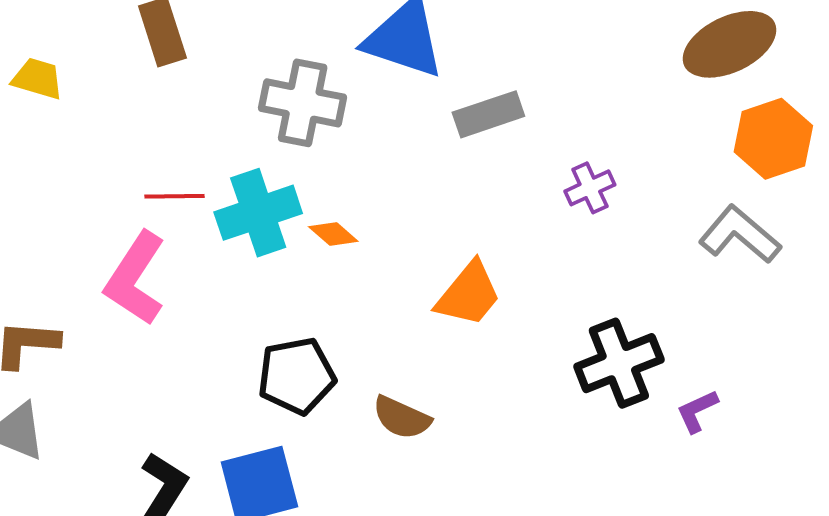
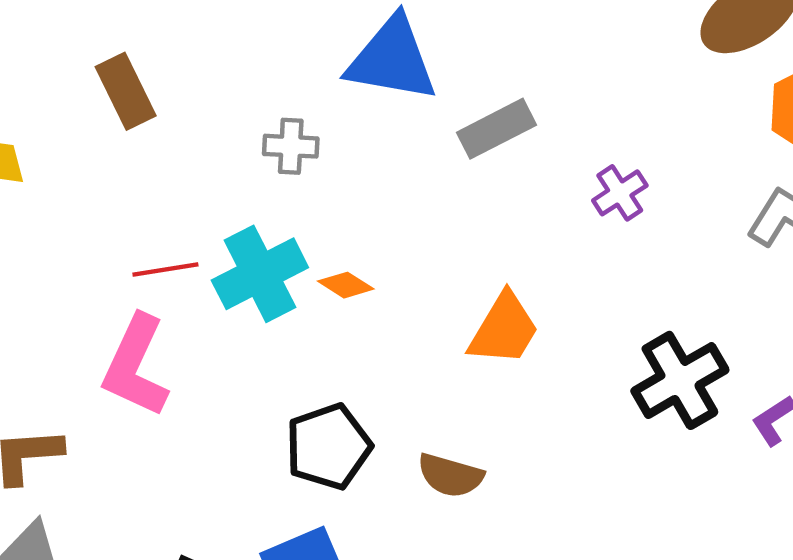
gray cross: (303, 103) -> (291, 146), size x0.6

